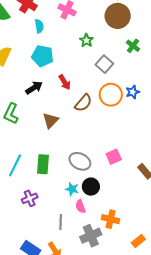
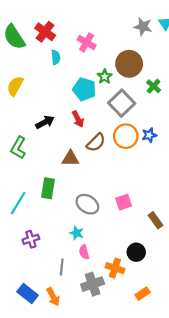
brown circle: (118, 16) -> (129, 64), moved
cyan pentagon: (43, 56) -> (84, 89), moved
gray square: (104, 64) -> (122, 103), size x1.4
brown triangle: (51, 120) -> (70, 158), moved, turned 42
green rectangle: (43, 164) -> (48, 188), moved
black circle: (91, 187) -> (136, 252), moved

